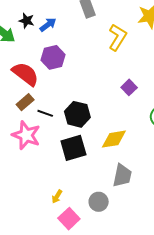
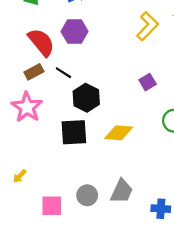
black line: (45, 113) -> (63, 73), moved
gray trapezoid: (122, 175) -> (122, 191), moved
yellow arrow: (57, 197) -> (20, 176), moved
pink square: (69, 219) -> (52, 206), turned 30

